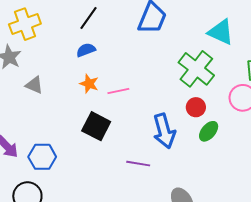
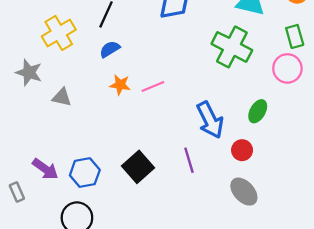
yellow cross: (25, 24) -> (59, 33), moved
red circle: (196, 107) -> (242, 150), moved
black square: (96, 126) -> (138, 167), moved, turned 32
purple line: (138, 164) -> (189, 160), turned 75

